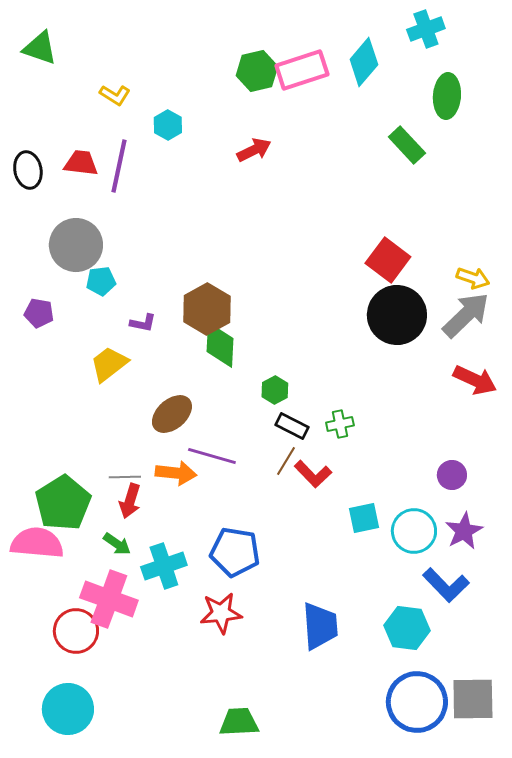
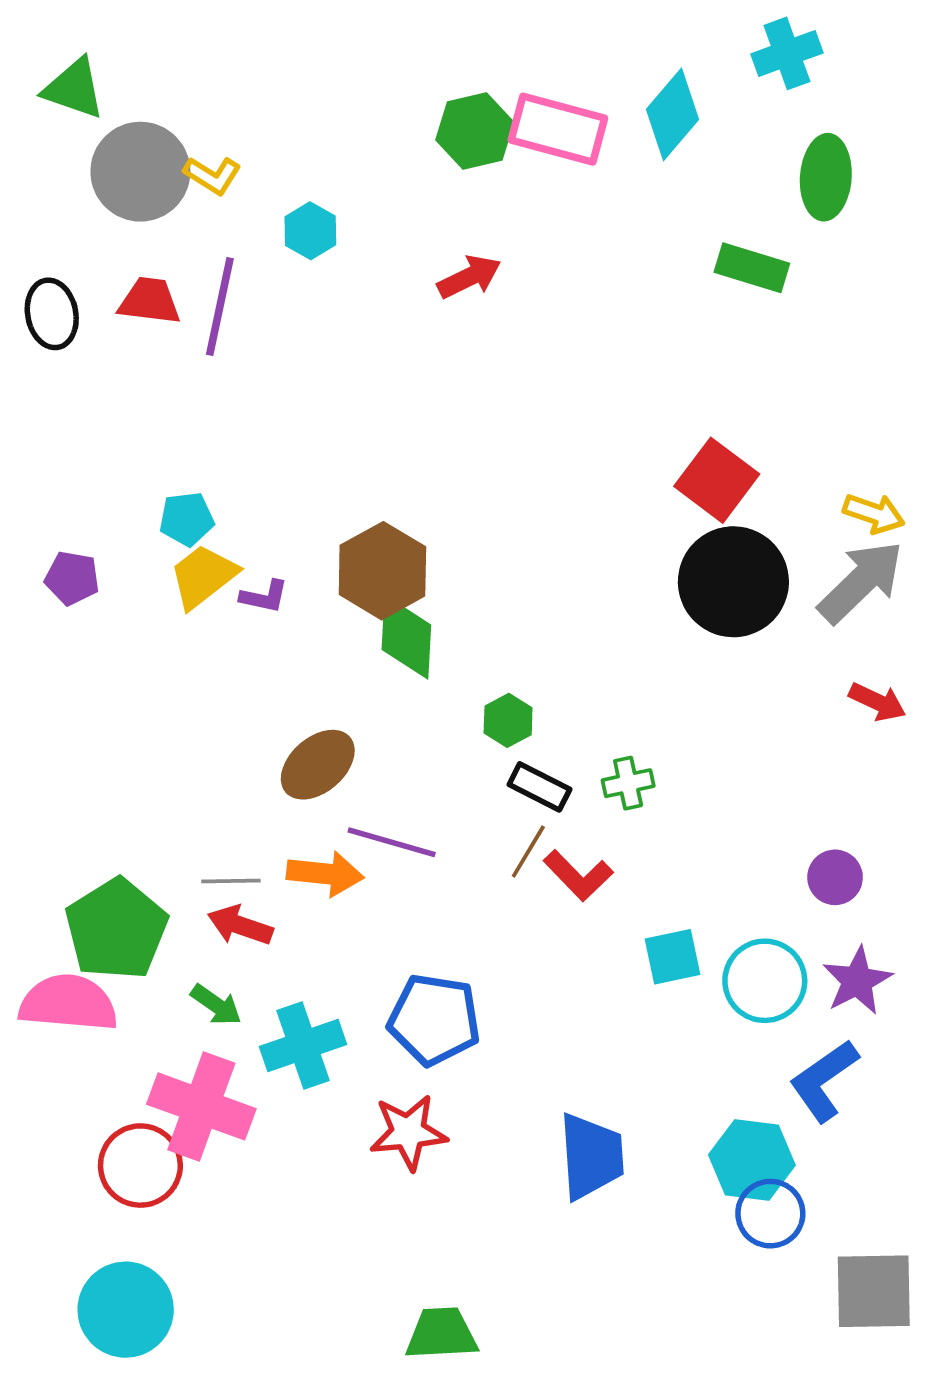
pink rectangle: (302, 70) -> (558, 129), turned 33
green rectangle: (407, 145) -> (752, 268), turned -30
gray circle: (76, 245) -> (140, 172), moved
yellow trapezoid: (109, 364) -> (203, 576), moved
red arrow: (475, 380) -> (878, 702), size x0.7
red arrow: (130, 501) -> (240, 925), turned 92
blue L-shape: (446, 585) -> (824, 1081), turned 99
blue circle: (417, 702) -> (770, 1214), moved, size x0.6

